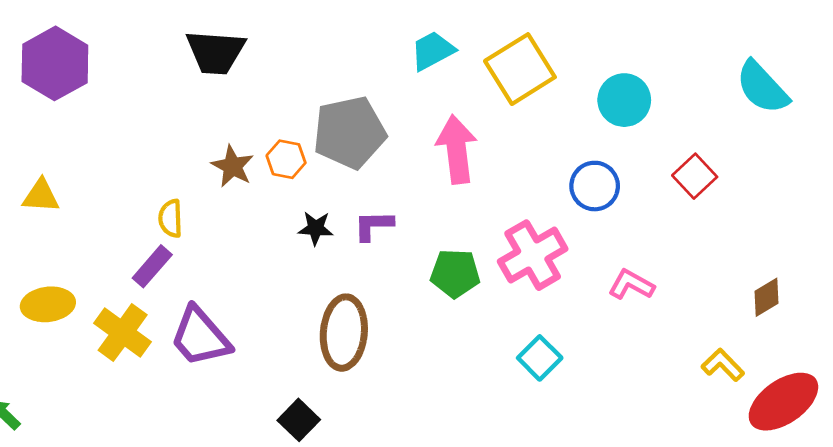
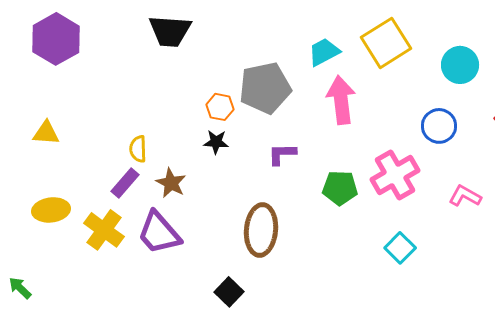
cyan trapezoid: (433, 51) -> (324, 52), moved
brown star: (232, 166) -> (171, 183), moved
black star: (316, 228) -> (216, 142), moved

